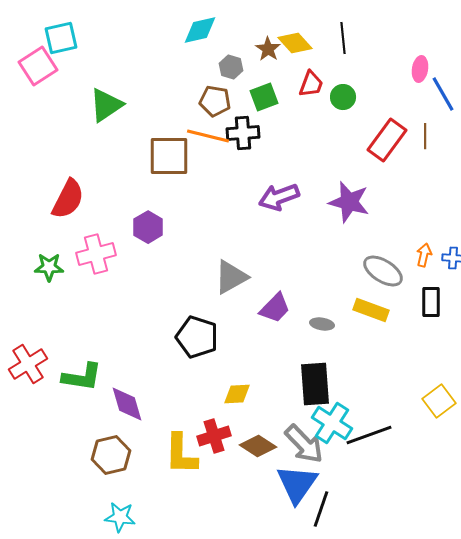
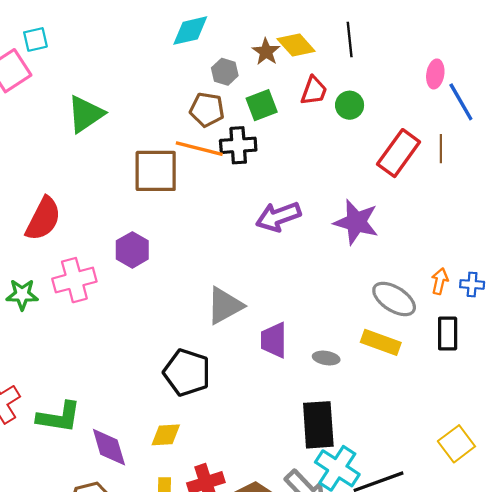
cyan square: (61, 38) -> (35, 39), size x0.7
purple trapezoid: (275, 308) -> (274, 340), turned 136
yellow diamond: (237, 394) -> (166, 435), moved

